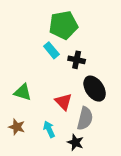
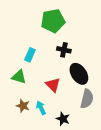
cyan rectangle: (51, 50) -> (30, 55), moved, turned 64
gray semicircle: (85, 118) -> (87, 99), moved
brown star: (17, 127) -> (23, 106), moved

